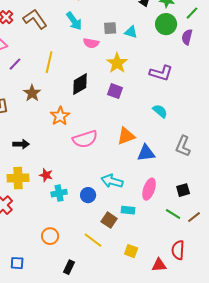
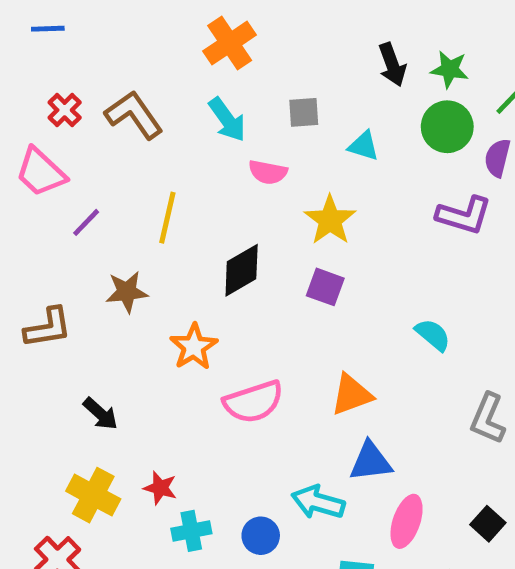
gray square: (110, 28) -> (304, 112), moved
purple L-shape: (161, 73) -> (464, 215), moved
brown star: (32, 93) -> (127, 292), turned 30
black arrow: (21, 144) -> (100, 414), turned 42
blue triangle: (146, 153) -> (371, 462), moved
yellow cross: (18, 178) -> (93, 495), turned 30
black square: (183, 190) -> (488, 524), turned -32

